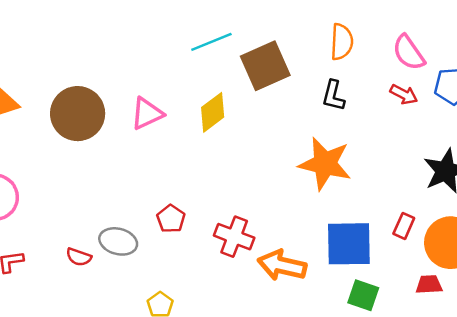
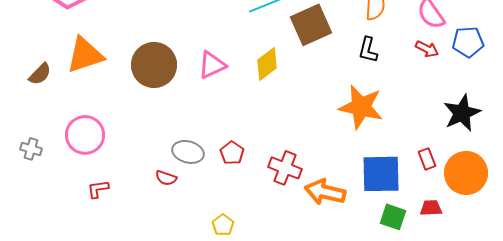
red rectangle: (404, 226) -> (427, 159), turned -45
gray ellipse: (118, 241) -> (188, 152), moved
red semicircle: (79, 257) -> (166, 178), moved
red trapezoid: (429, 284) -> (431, 208), moved

